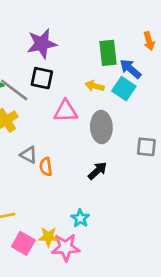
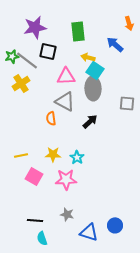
purple star: (42, 44) -> (35, 27), moved
green rectangle: (108, 53) -> (78, 31), moved
cyan square: (124, 89) -> (95, 70), moved
gray triangle: (29, 155) -> (65, 101), moved, size x1.5
yellow star: (48, 237) -> (53, 154), moved

